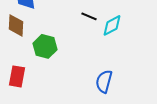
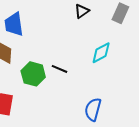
black line: (89, 16) -> (60, 69), moved

